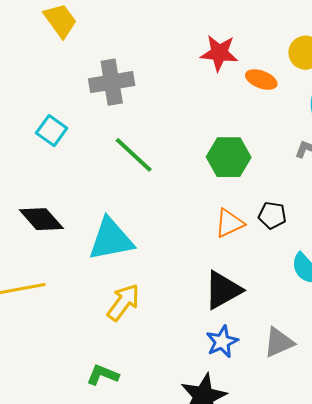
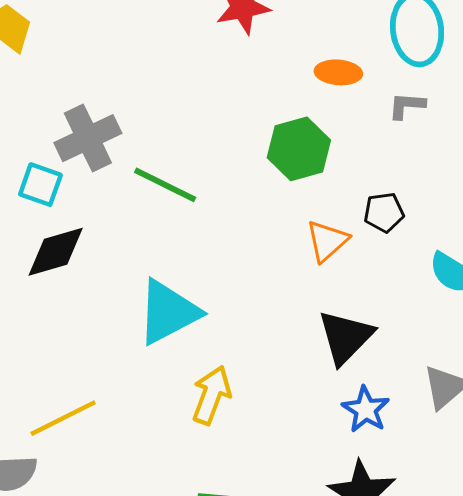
orange ellipse: (261, 80) -> (338, 72), moved
gray cross: (112, 82) -> (88, 138), moved
black diamond: (41, 219) -> (56, 252), moved, turned -48

